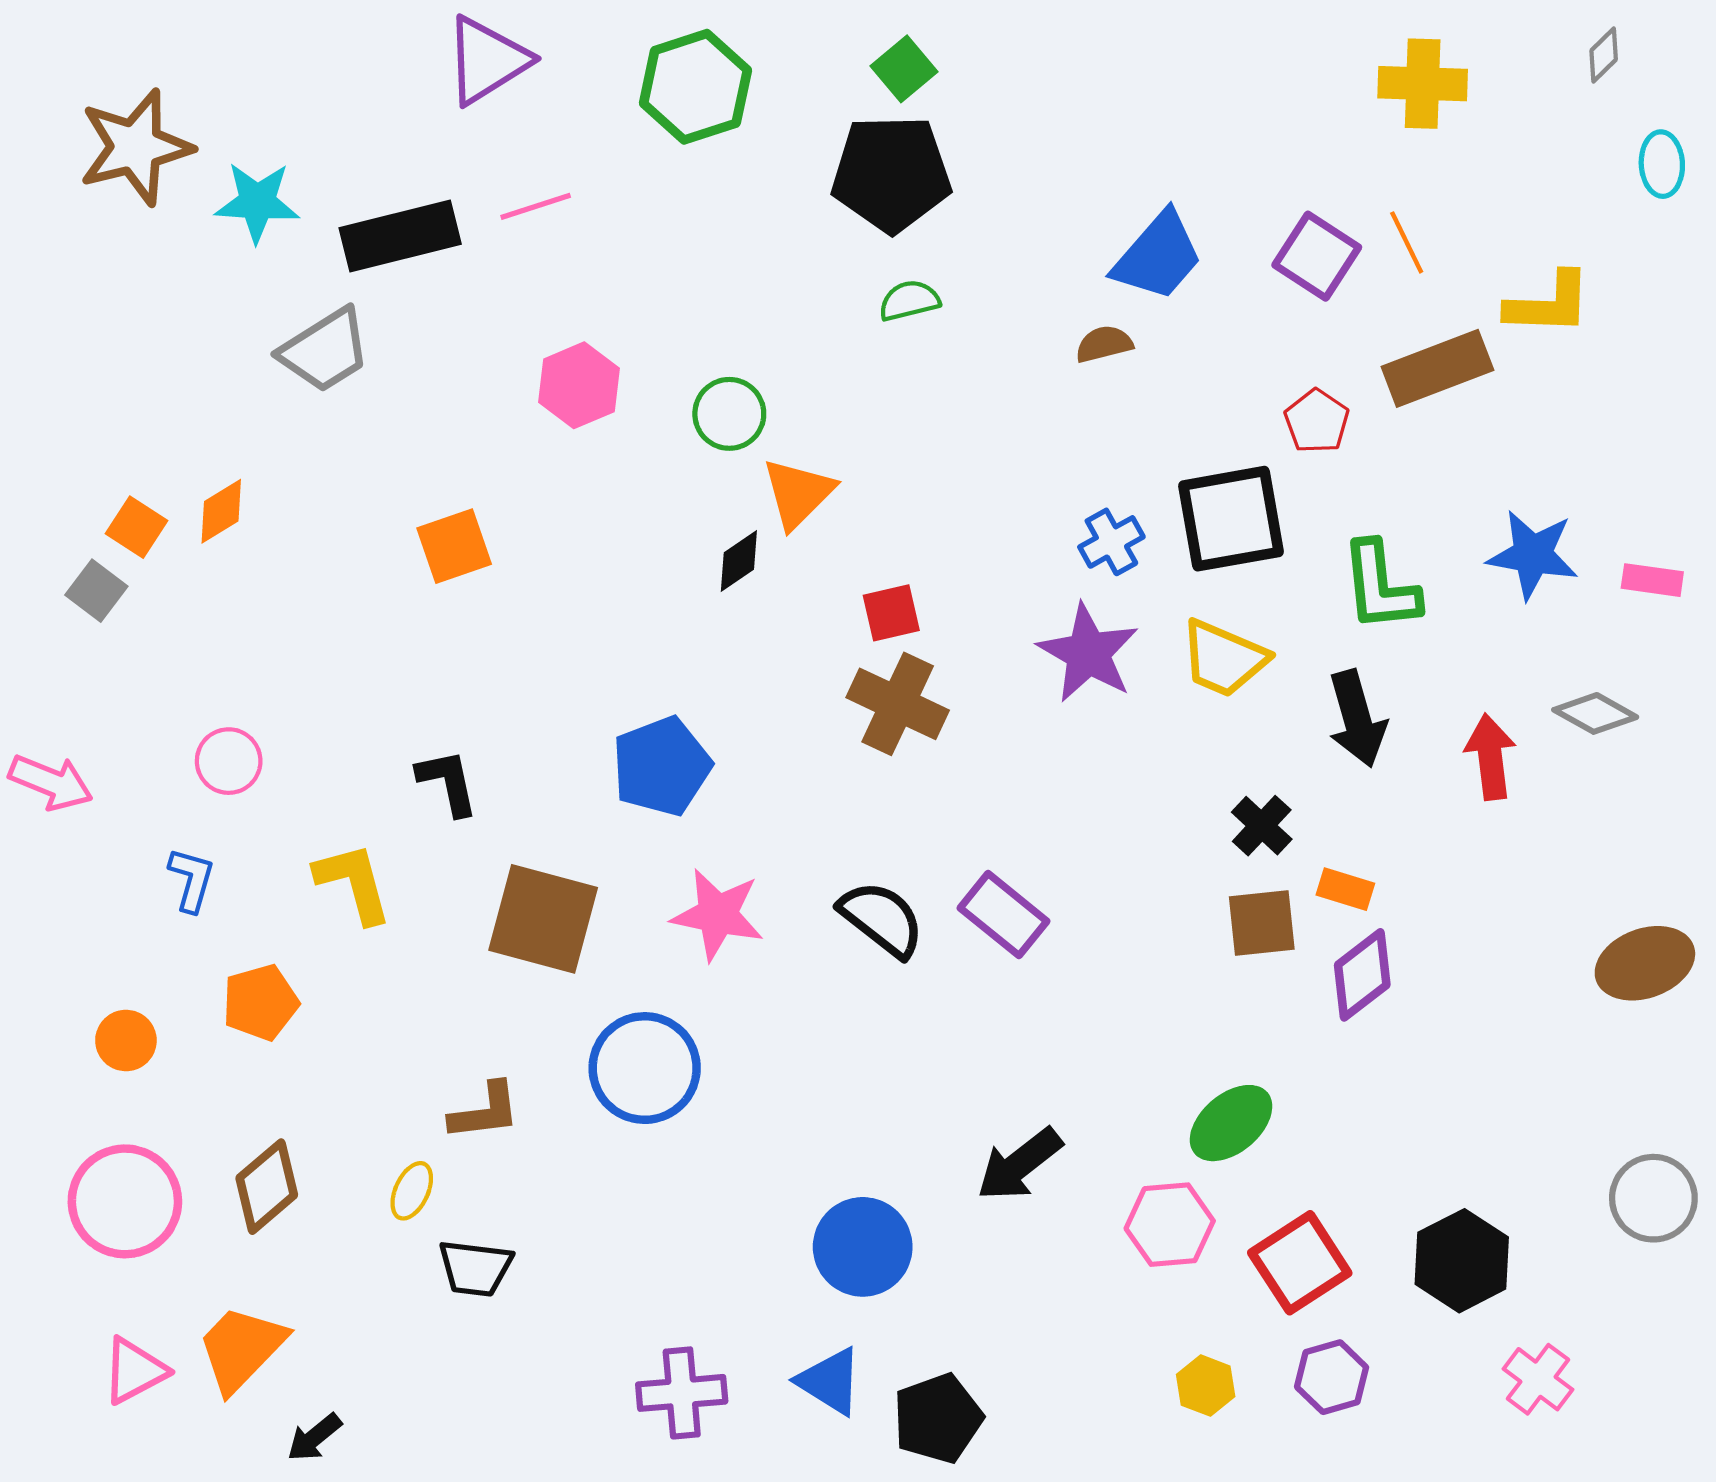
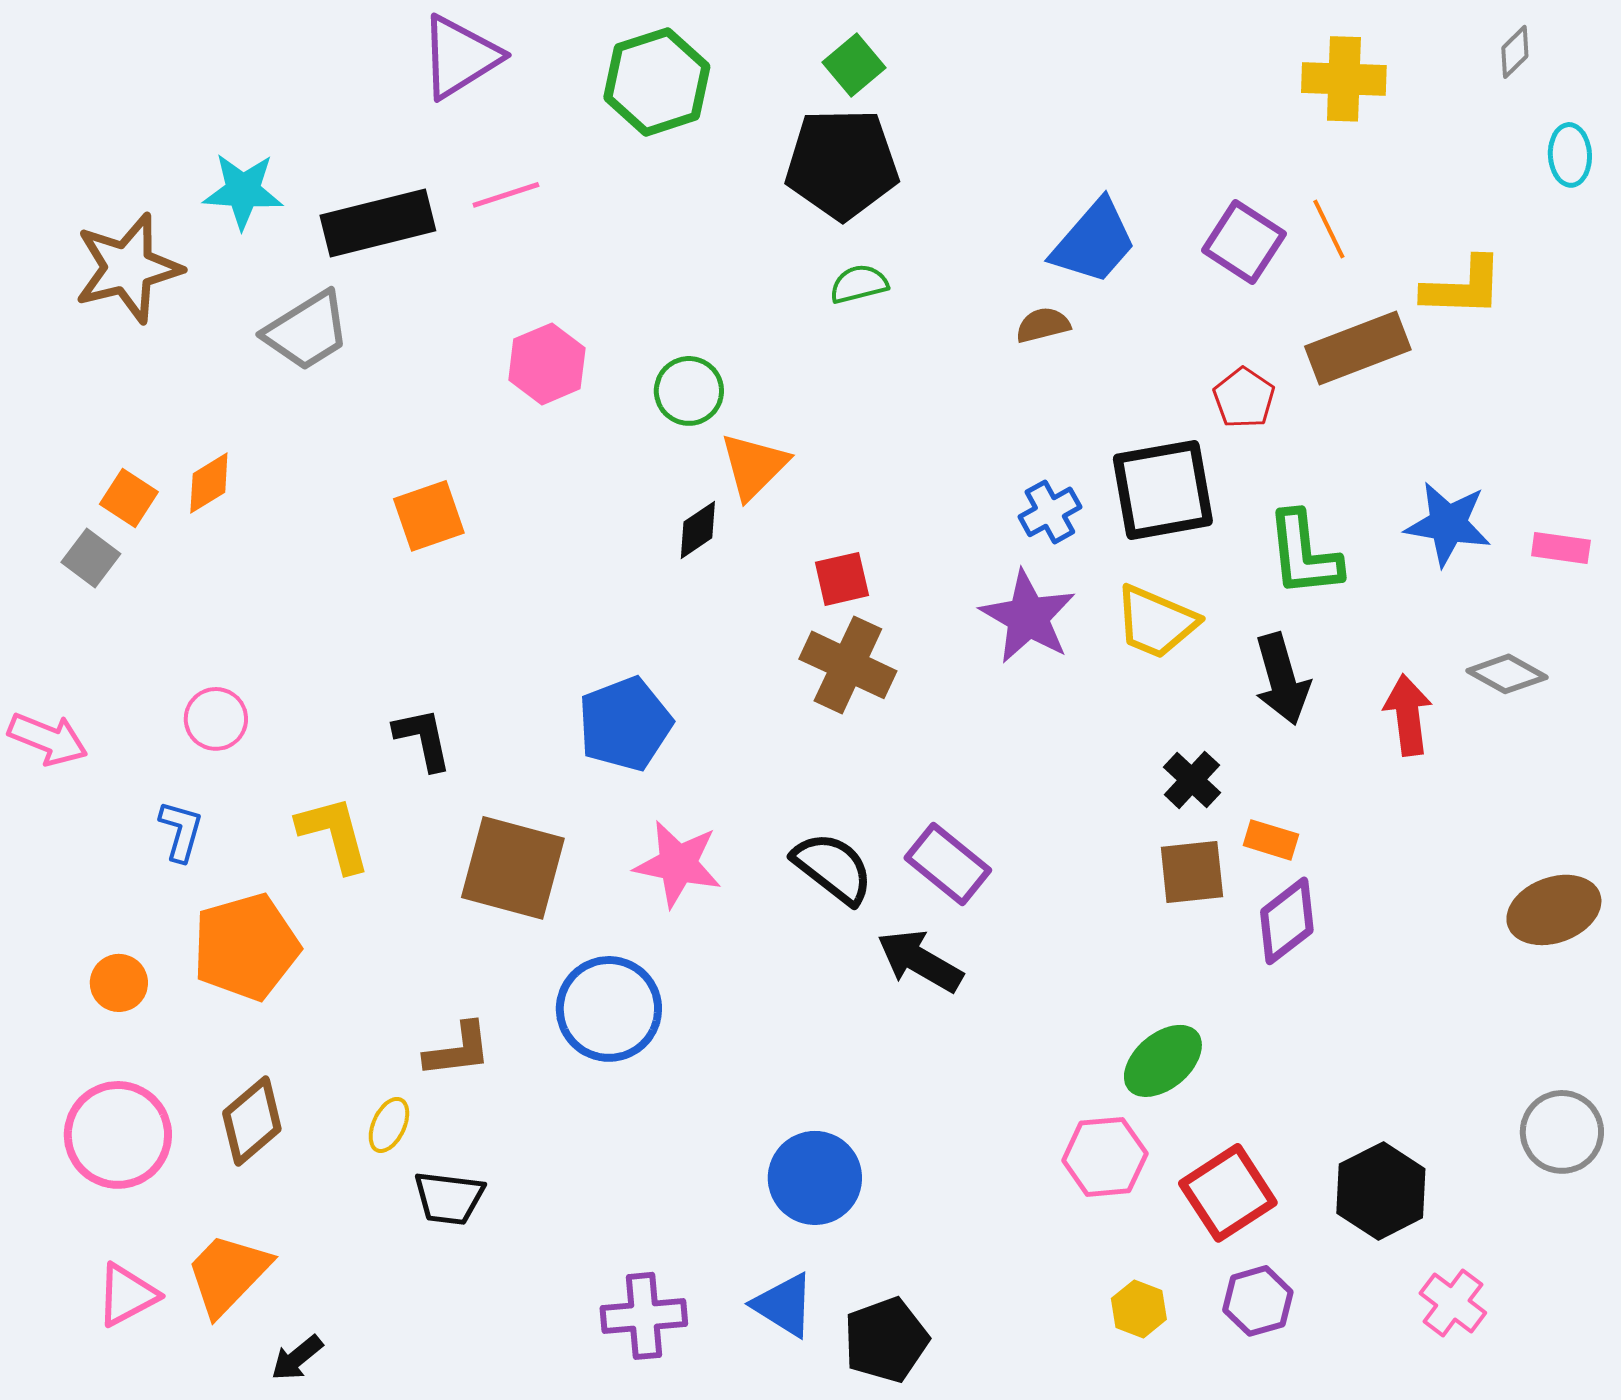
brown star: (135, 147) -> (128, 268), moved
orange pentagon: (260, 1002) -> (246, 947), size x1.5
black arrow: (1019, 1164) -> (920, 961), moved, turned 68

